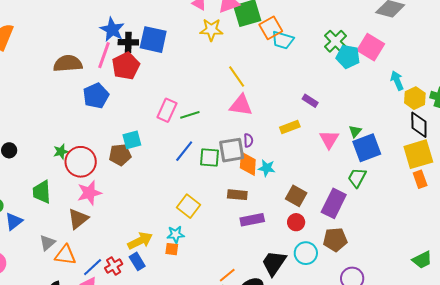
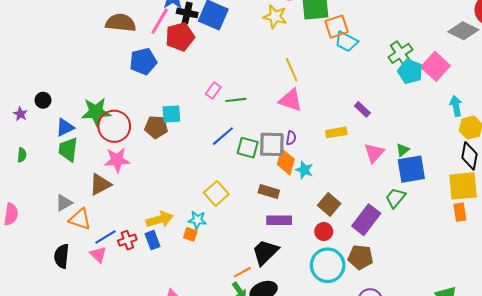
pink rectangle: (167, 110) -> (213, 91), size x0.7
green star: (61, 152) -> (96, 112), size x1.8
blue triangle: (14, 221) -> (65, 127), moved
cyan circle: (306, 253) -> (328, 265), size x1.4
black trapezoid: (274, 263) -> (265, 252), moved

